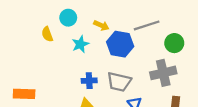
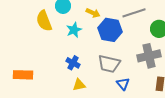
yellow semicircle: (47, 34) -> (44, 21), size x1.5
blue cross: (89, 81) -> (73, 63), moved, turned 32

